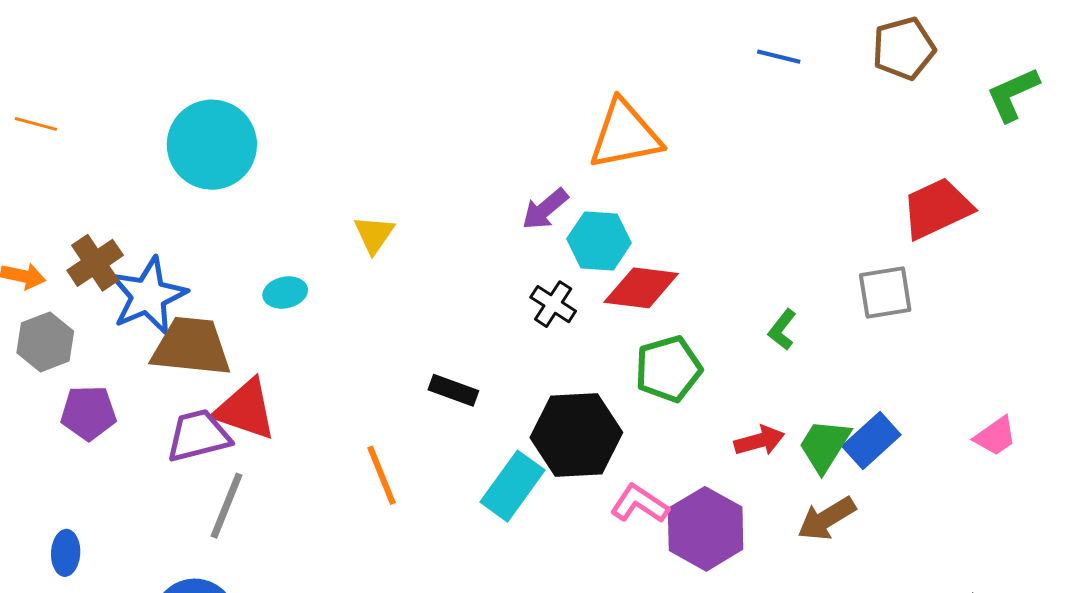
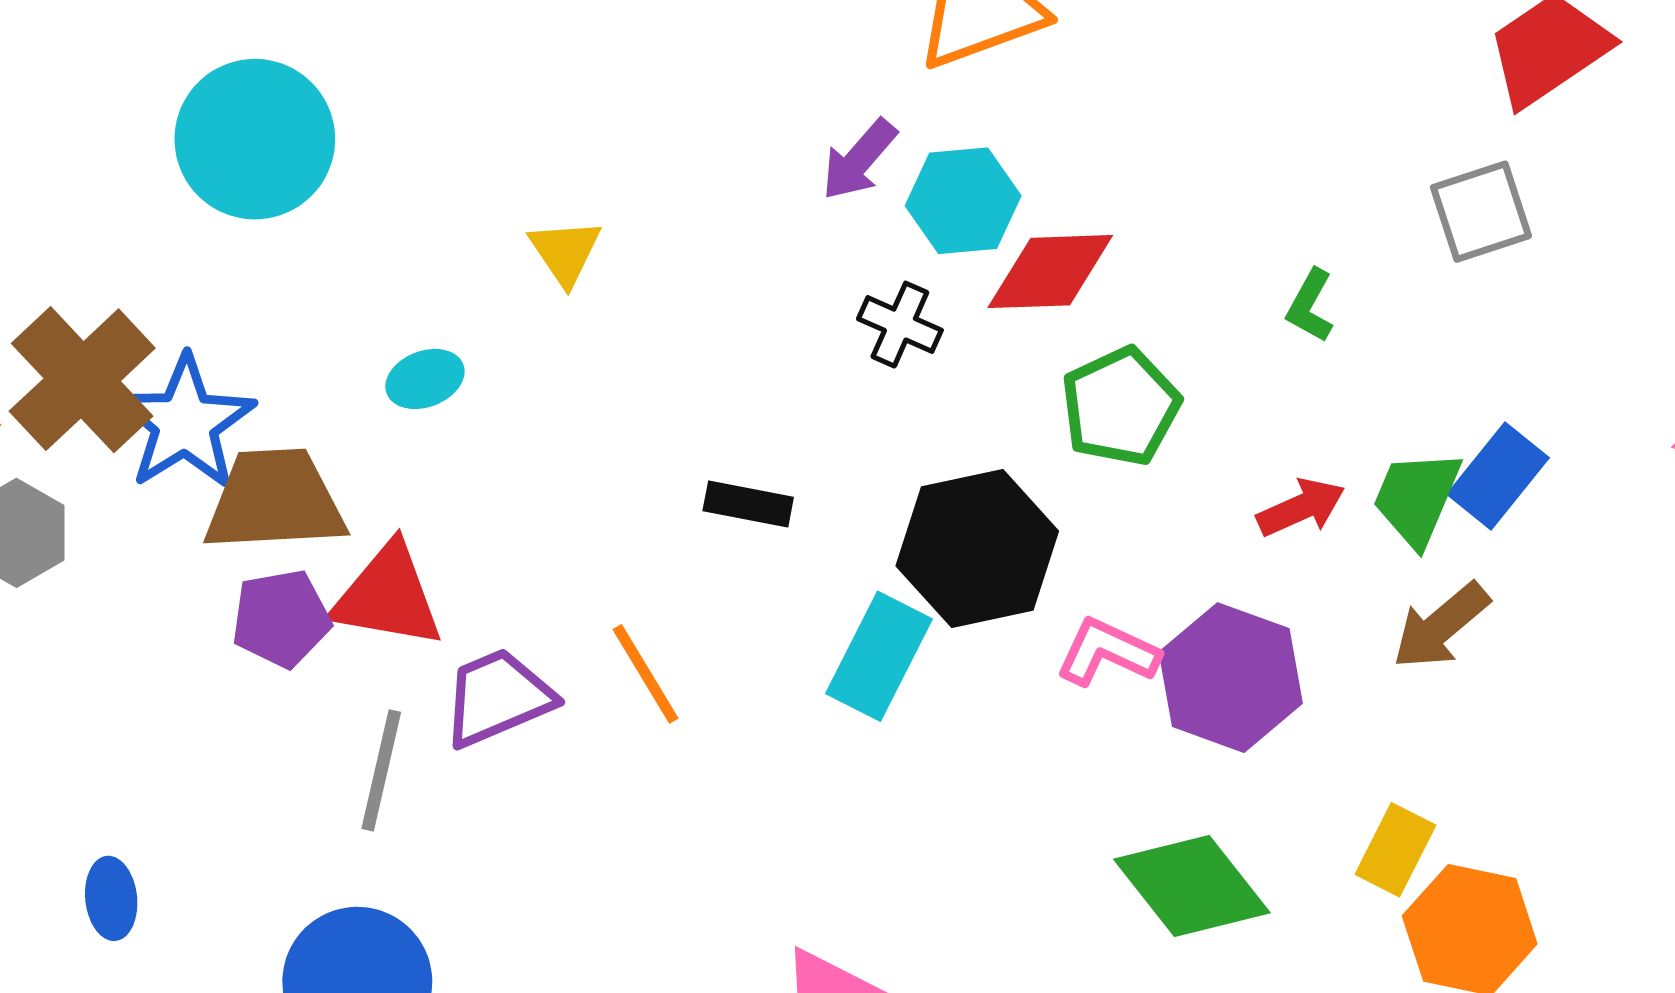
brown cross: (95, 263) -> (82, 380), size x1.5
purple pentagon: (88, 413) -> (281, 619), moved
purple trapezoid: (198, 436) -> (498, 698), moved

